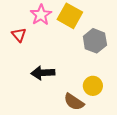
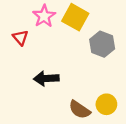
yellow circle: (93, 86) -> (106, 104), moved

